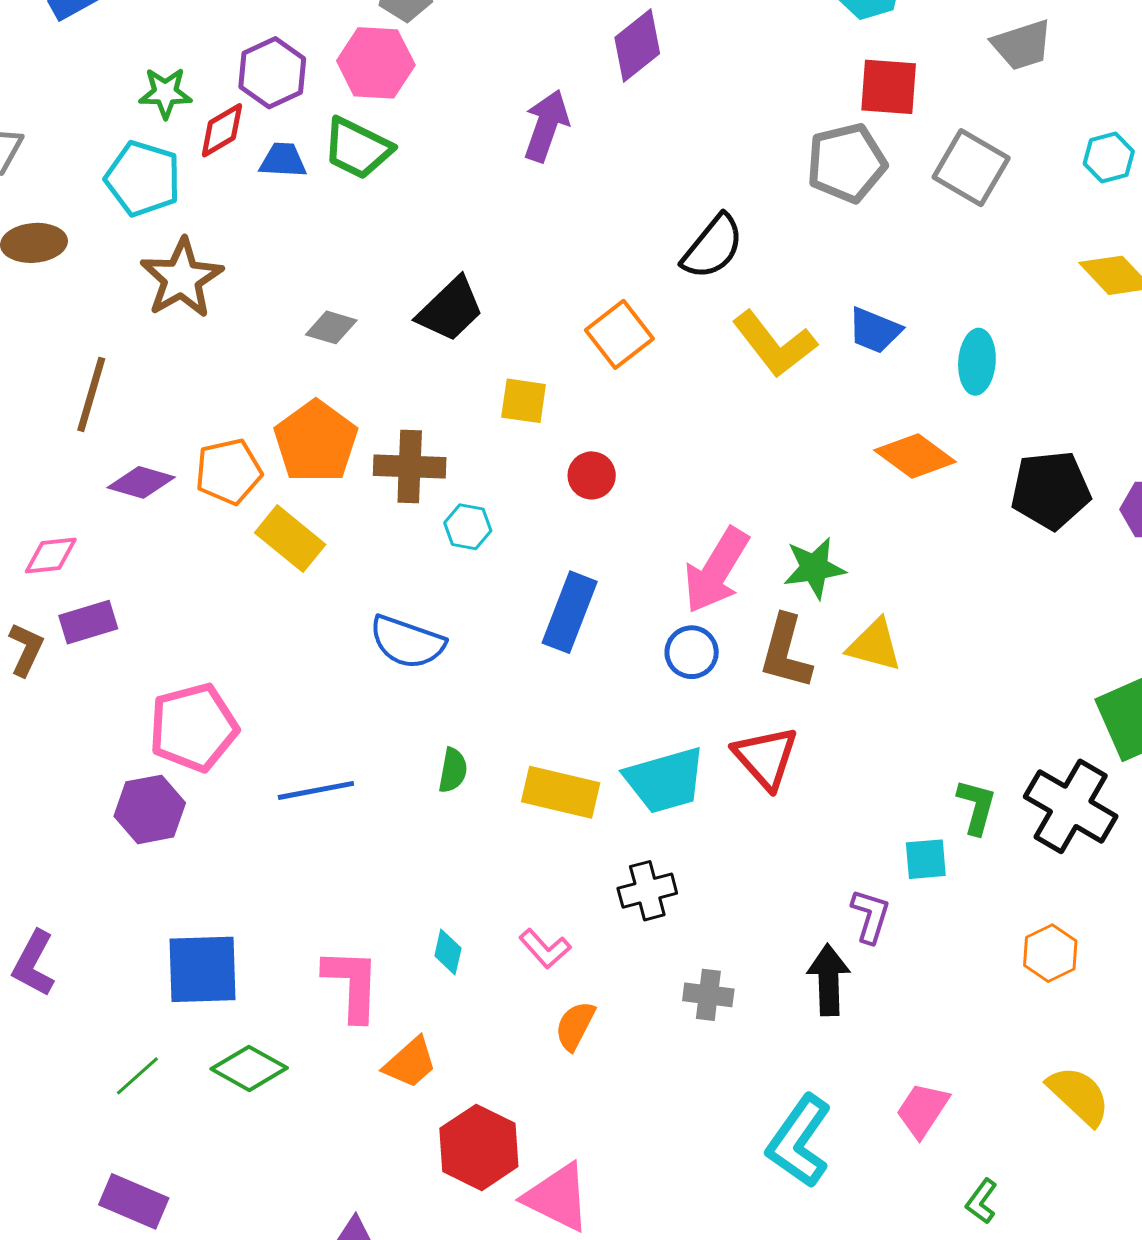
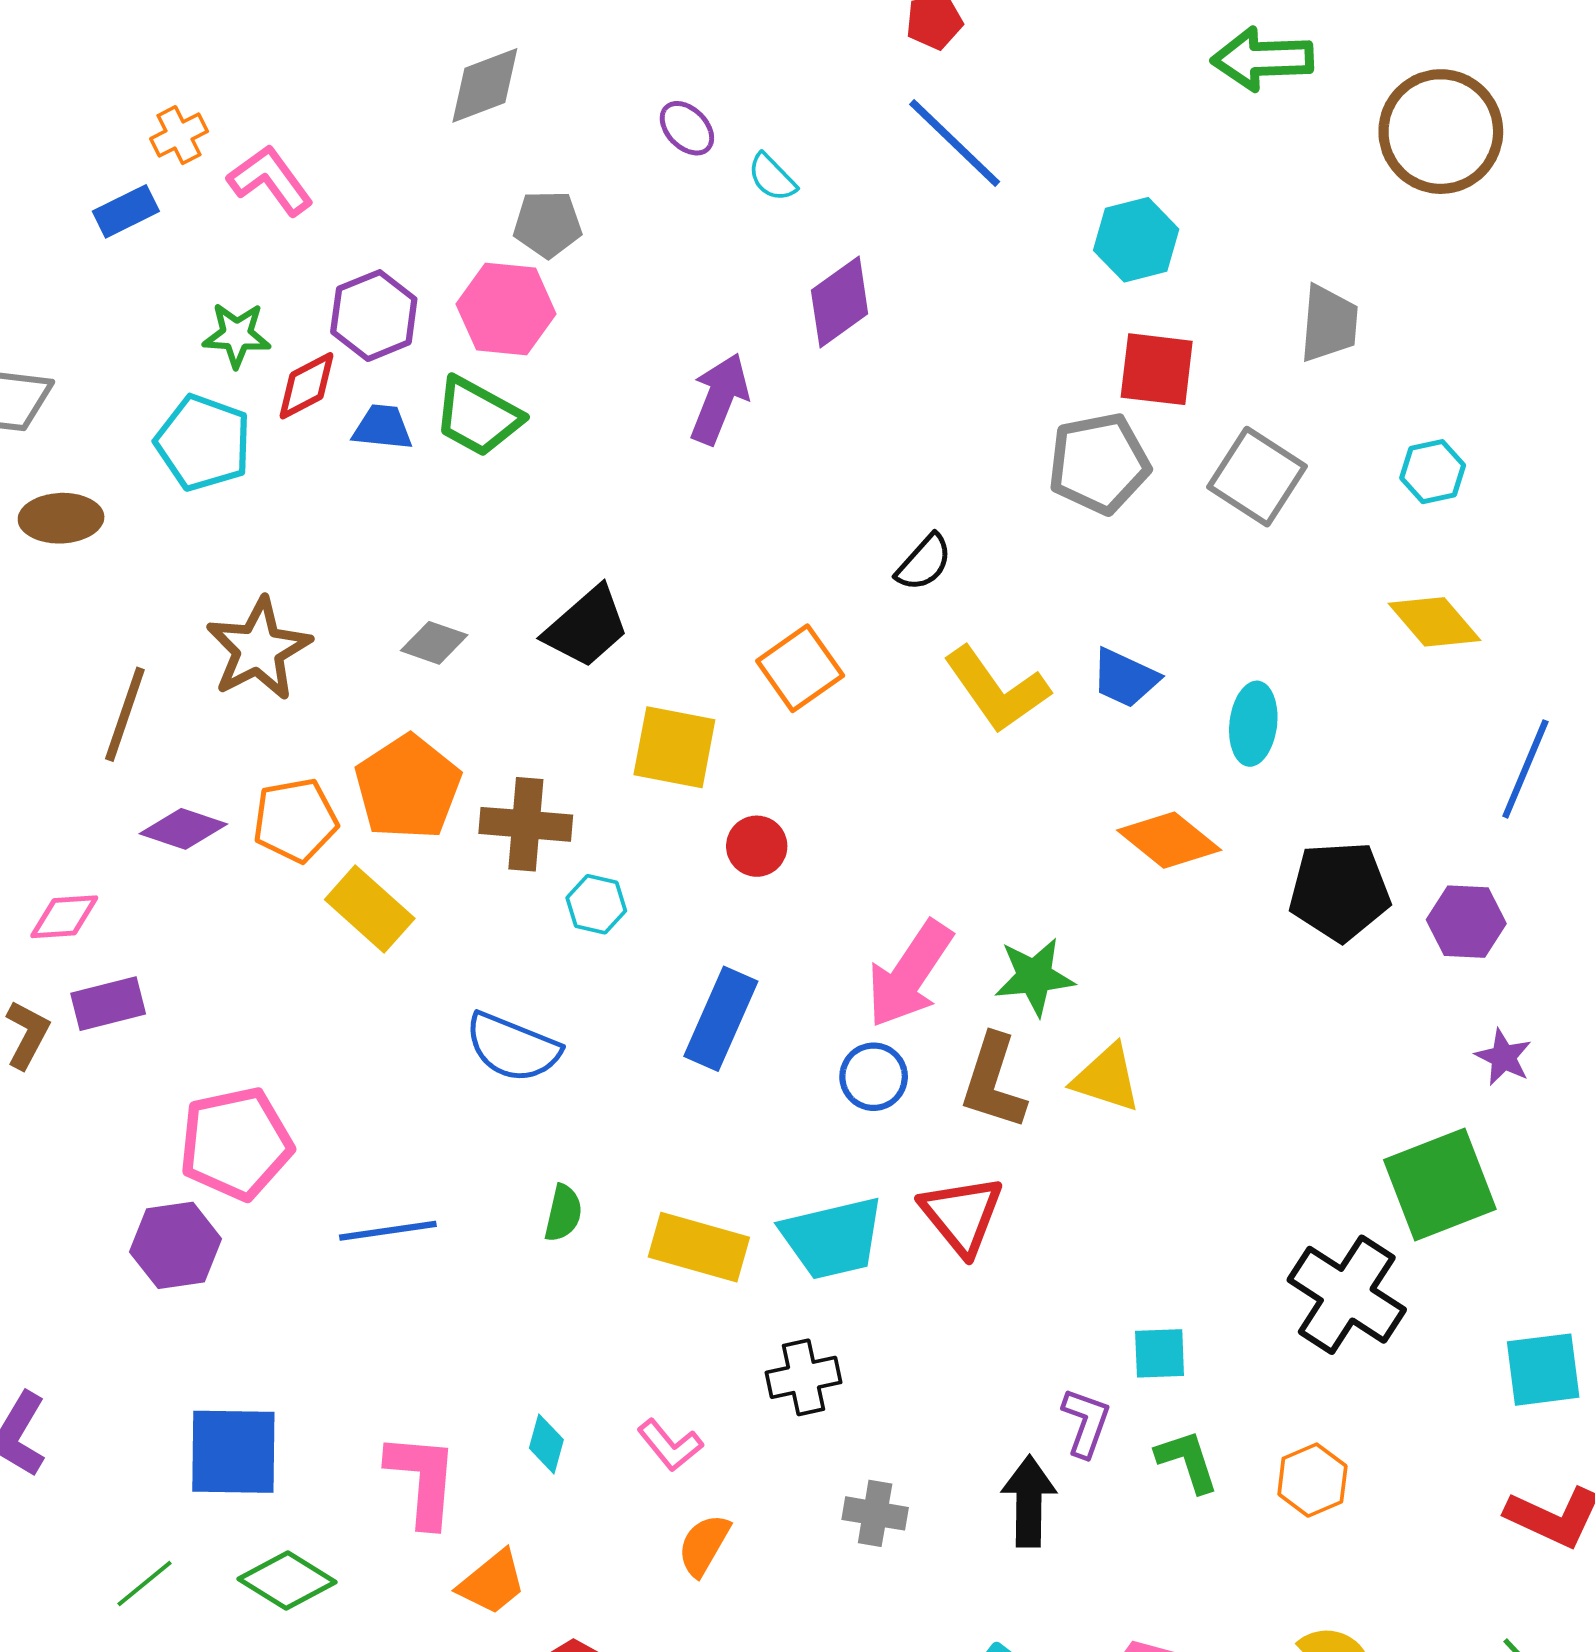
gray trapezoid: (1022, 45) -> (1329, 324), turned -70
black semicircle: (713, 247) -> (924, 563), size x0.7
brown star: (182, 278) -> (259, 649), moved
yellow square: (524, 401) -> (674, 747), size x1.4
green L-shape: (976, 807) -> (1187, 1461), moved, turned -36

